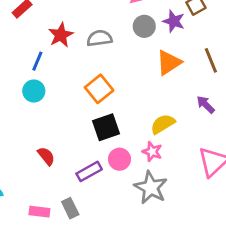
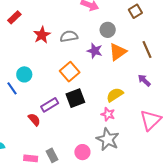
purple star: (174, 21) -> (95, 51), moved
gray circle: (144, 26) -> (108, 30), moved
blue line: (37, 61) -> (12, 88), moved, turned -56
pink circle: (119, 159) -> (82, 152), moved
purple rectangle: (89, 171) -> (50, 105), moved

